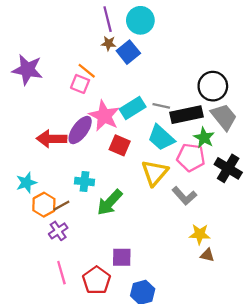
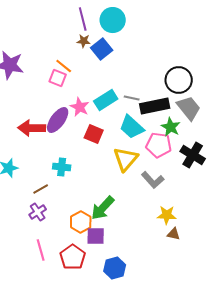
pink star: (104, 116) -> (80, 107), size x0.7
green arrow: (110, 202) -> (103, 208), moved
orange hexagon: (44, 205) -> (81, 222), moved

